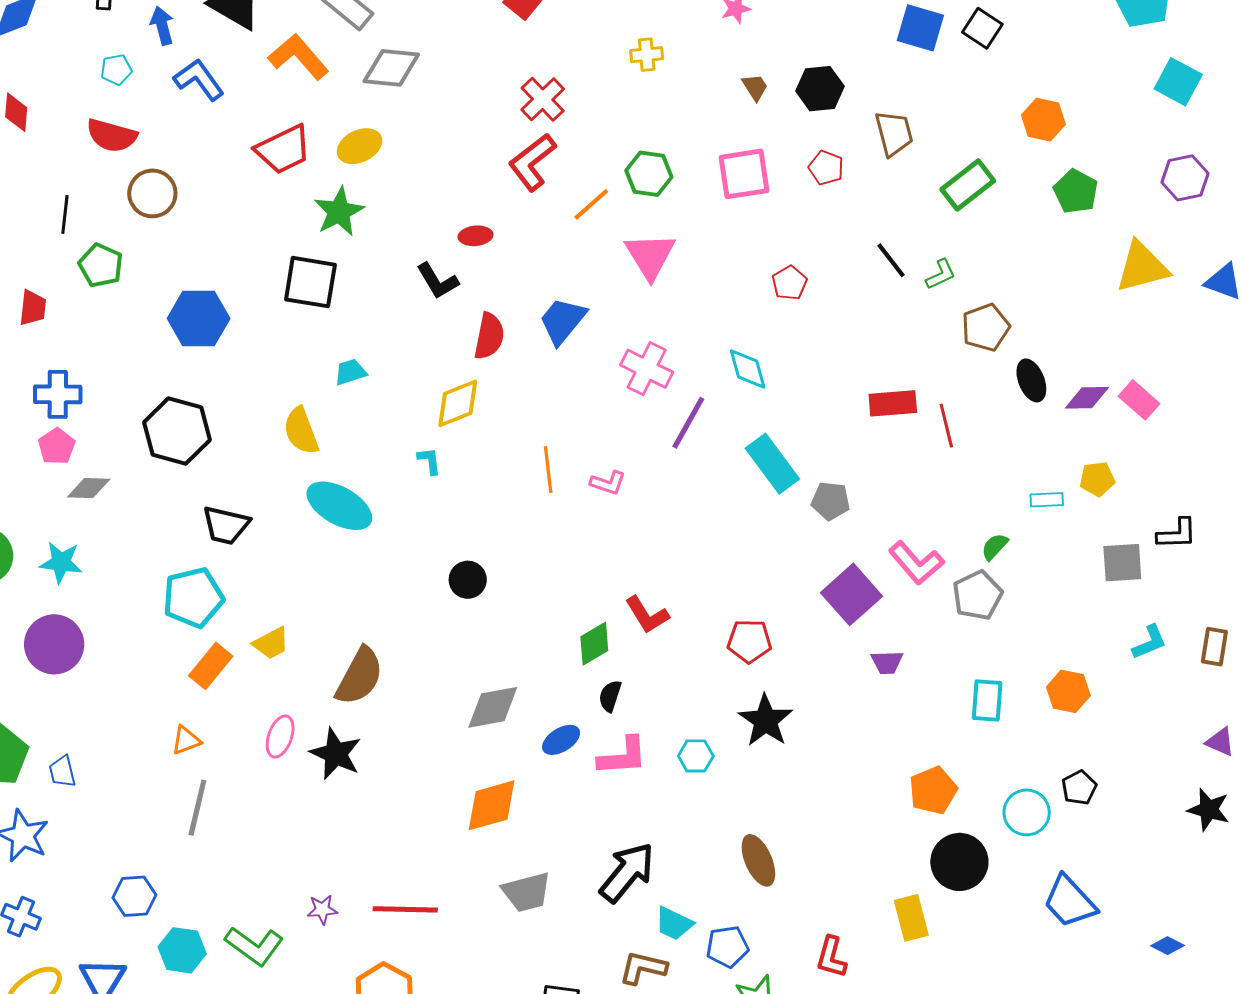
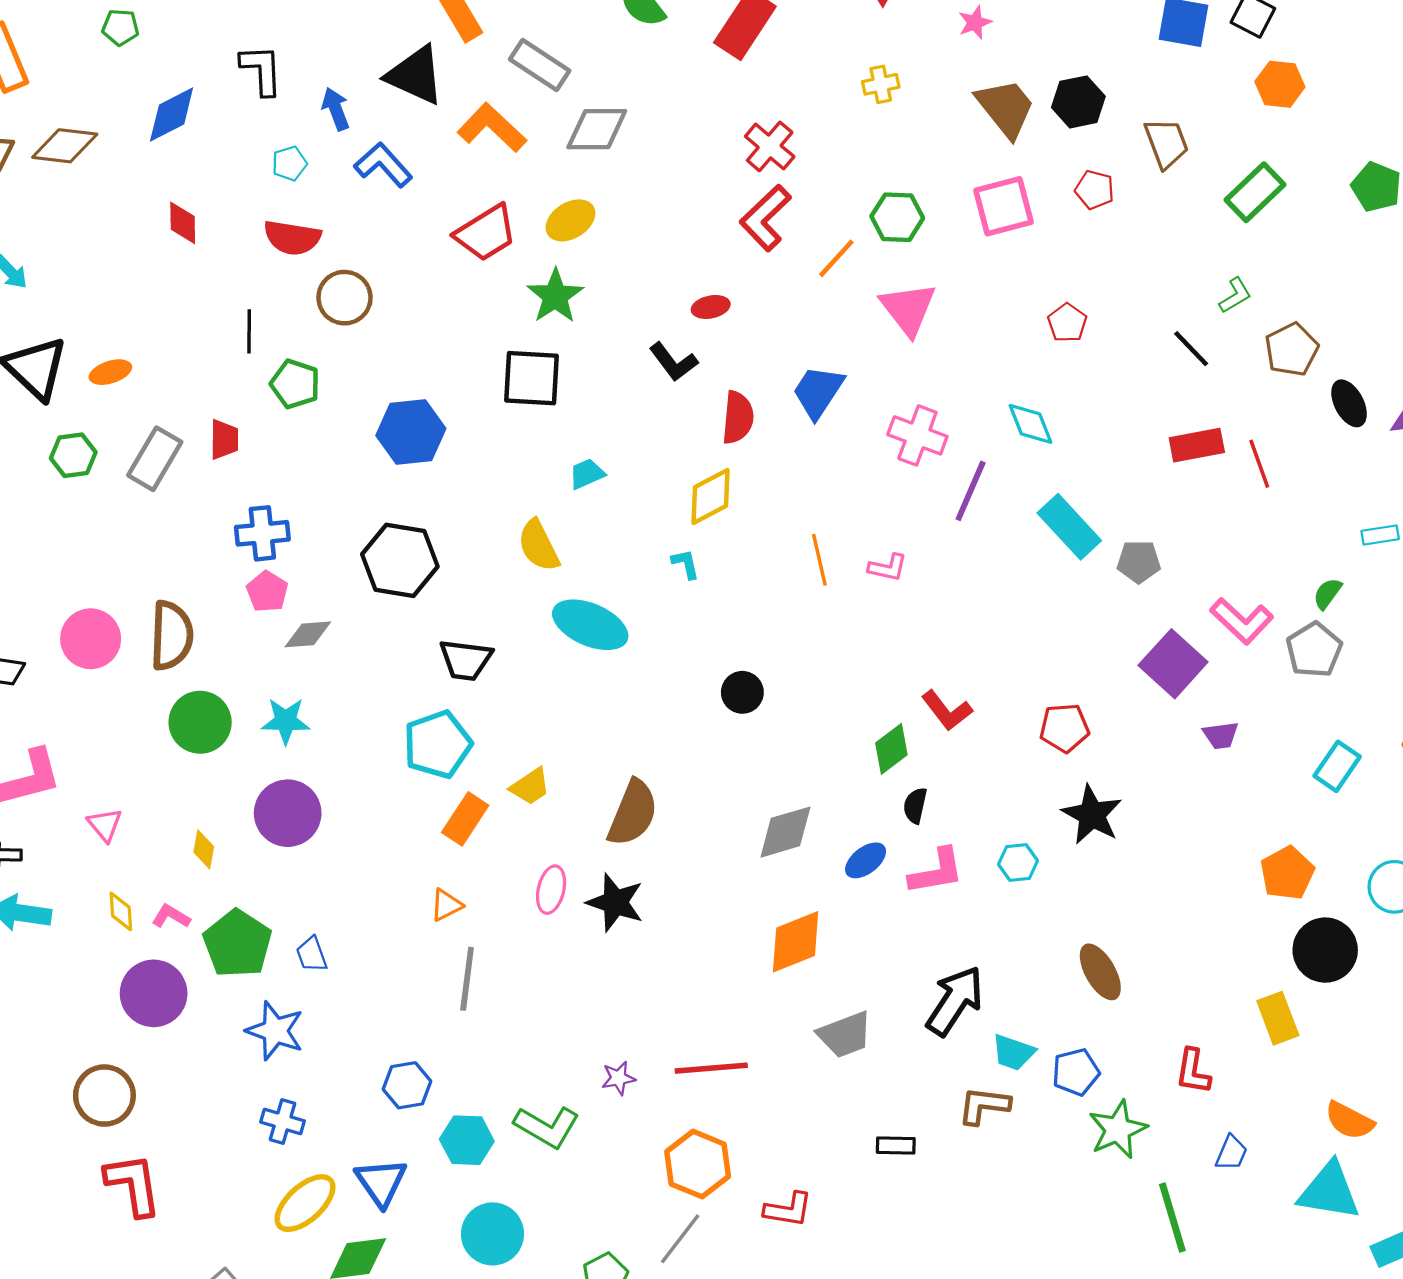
brown trapezoid: (755, 87) -> (1006, 108), size x2.0
orange hexagon: (1043, 120) -> (1280, 84), moved
black line: (891, 260) -> (1191, 349), moved
cyan rectangle: (987, 701) -> (1337, 766), turned 36

